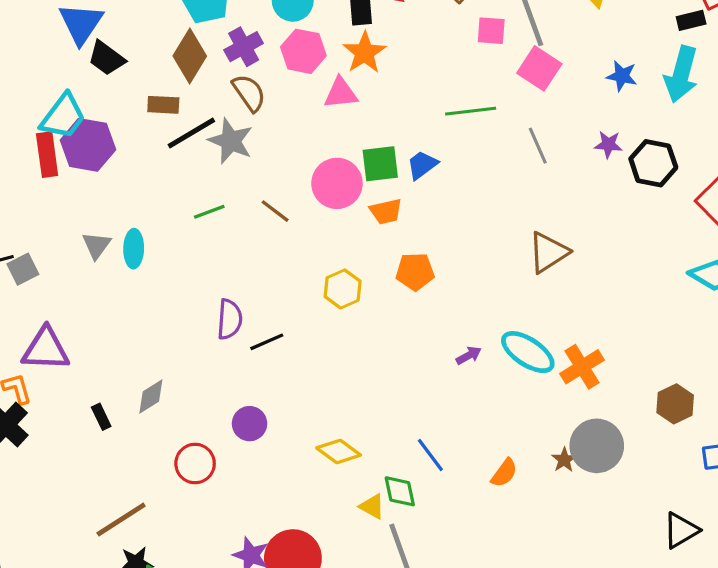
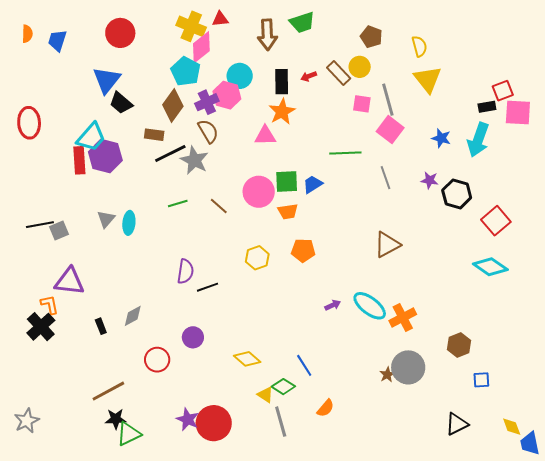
pink hexagon: (303, 51) -> (227, 95), moved
orange semicircle: (504, 473) -> (326, 408), moved
green diamond: (400, 491) -> (283, 387), turned -50

